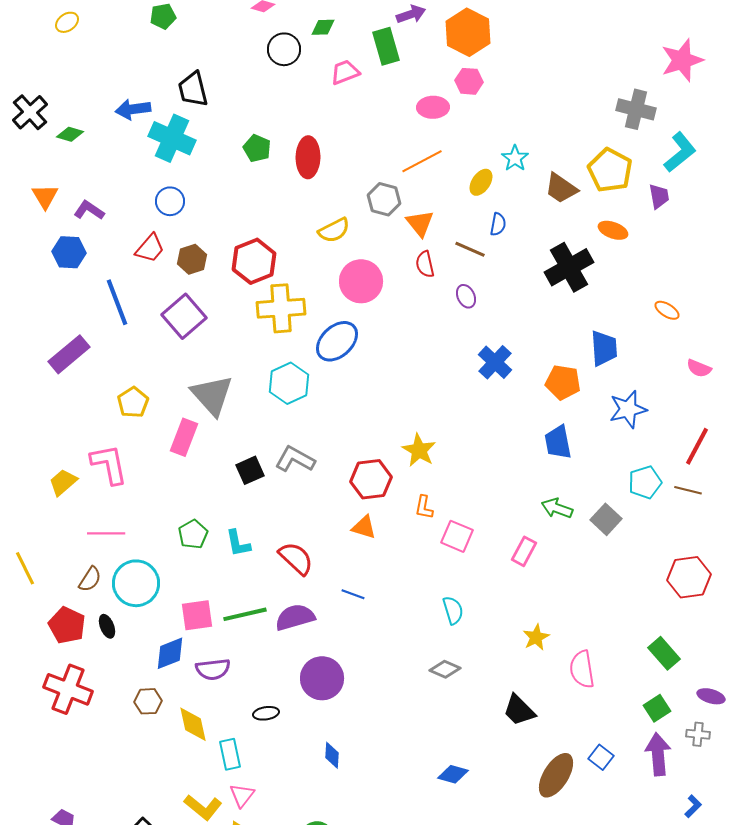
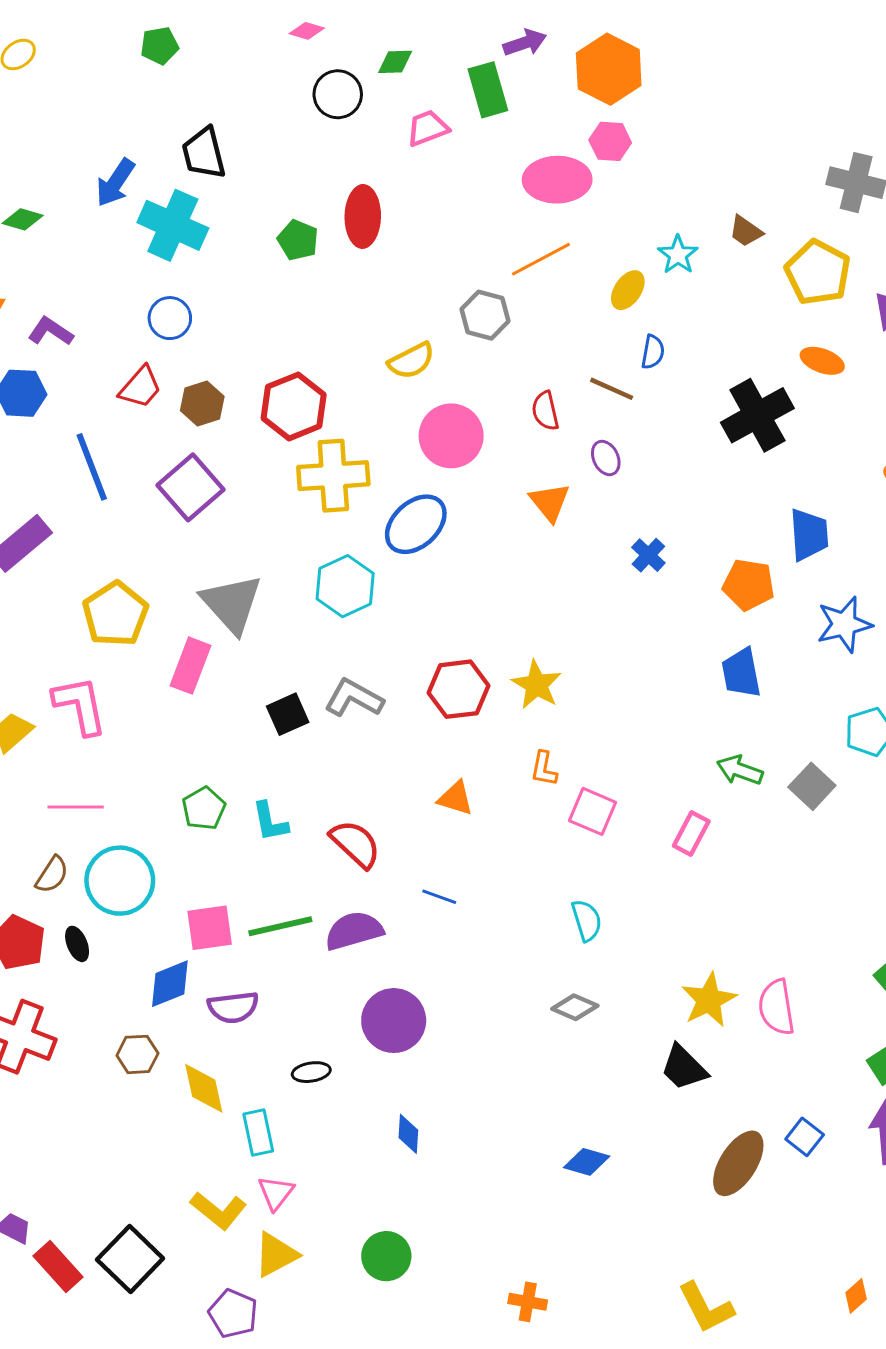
pink ellipse: (433, 107) -> (557, 180), size x1.4
blue arrow: (133, 109) -> (115, 183), turned -48
red ellipse: (308, 157) -> (363, 216), moved
brown trapezoid: (561, 188) -> (746, 231), moved, size x0.7
orange triangle: (420, 223) -> (550, 502), moved
blue cross: (495, 362) -> (648, 555), size x0.7
yellow pentagon: (133, 402) -> (115, 614), size x1.4
red hexagon: (371, 479) -> (458, 689), moved
yellow star: (536, 637) -> (709, 1000), moved, size x1.4

